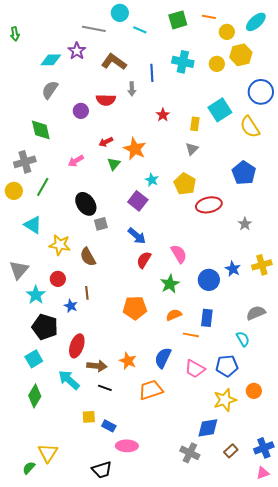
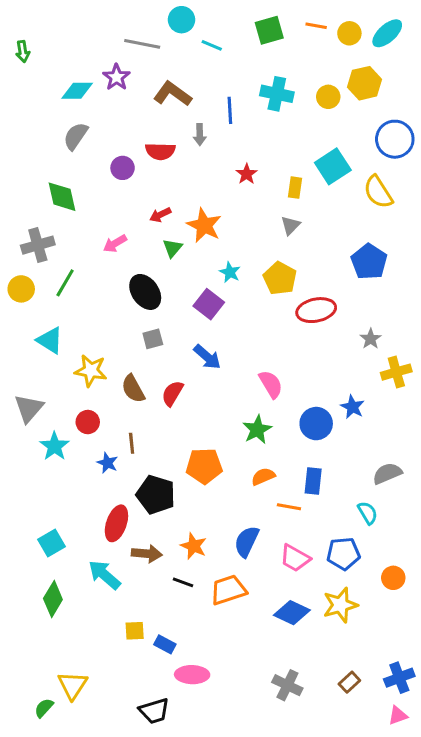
yellow circle: (227, 32) -> (349, 33), moved
black ellipse: (86, 204) -> (145, 292), moved
red semicircle: (144, 260) -> (172, 393), moved
yellow cross: (262, 265) -> (396, 372), moved
black pentagon: (45, 327) -> (156, 495), moved
black line: (105, 388) -> (183, 582), moved
orange circle: (254, 391) -> (393, 578), moved
blue diamond: (208, 428) -> (292, 613), moved, turned 35

